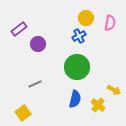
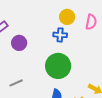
blue cross: (79, 36) -> (60, 35), turned 32

